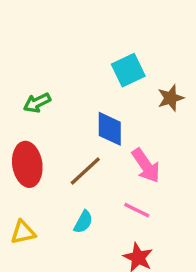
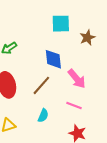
cyan square: (128, 70) -> (61, 24), turned 30

